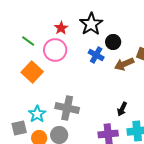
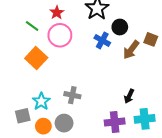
red star: (61, 28) -> (57, 13), moved
brown arrow: (124, 64) -> (131, 50), turned -30
gray cross: (67, 108) -> (72, 95), size x0.7

